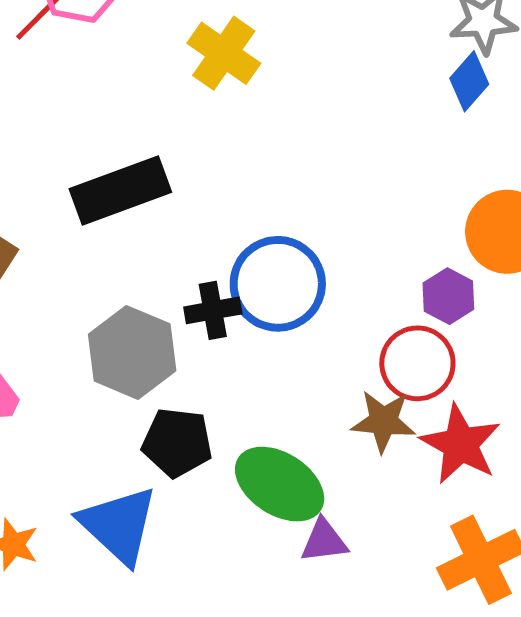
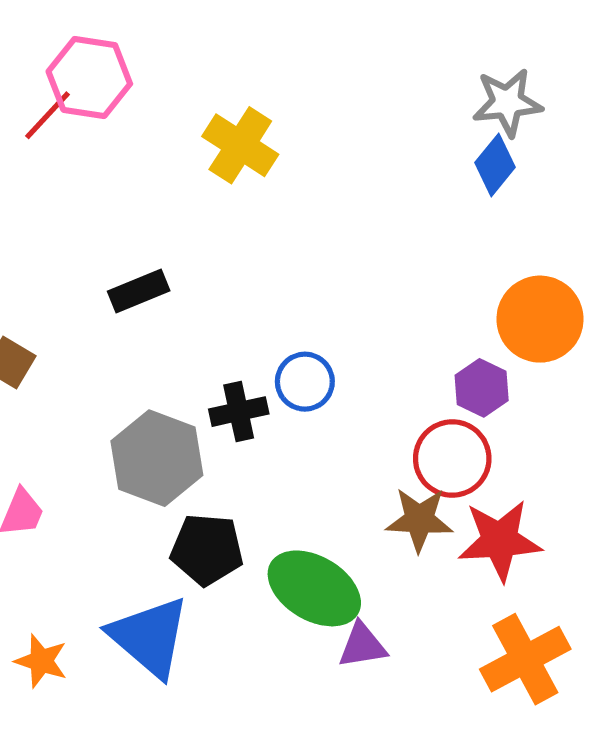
black rectangle: (120, 190) -> (139, 291), size x0.6
blue circle: (278, 284) -> (305, 382), size x0.6
red star: (461, 444) -> (500, 540), turned -30

